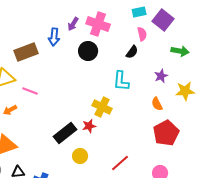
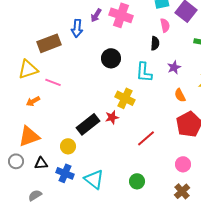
black circle: (88, 51) -> (111, 58), moved
black semicircle: (132, 52) -> (155, 43), turned -32
purple star: (161, 76) -> (174, 67), moved
yellow circle: (80, 156) -> (68, 146), moved
red line: (120, 163) -> (146, 138), moved

